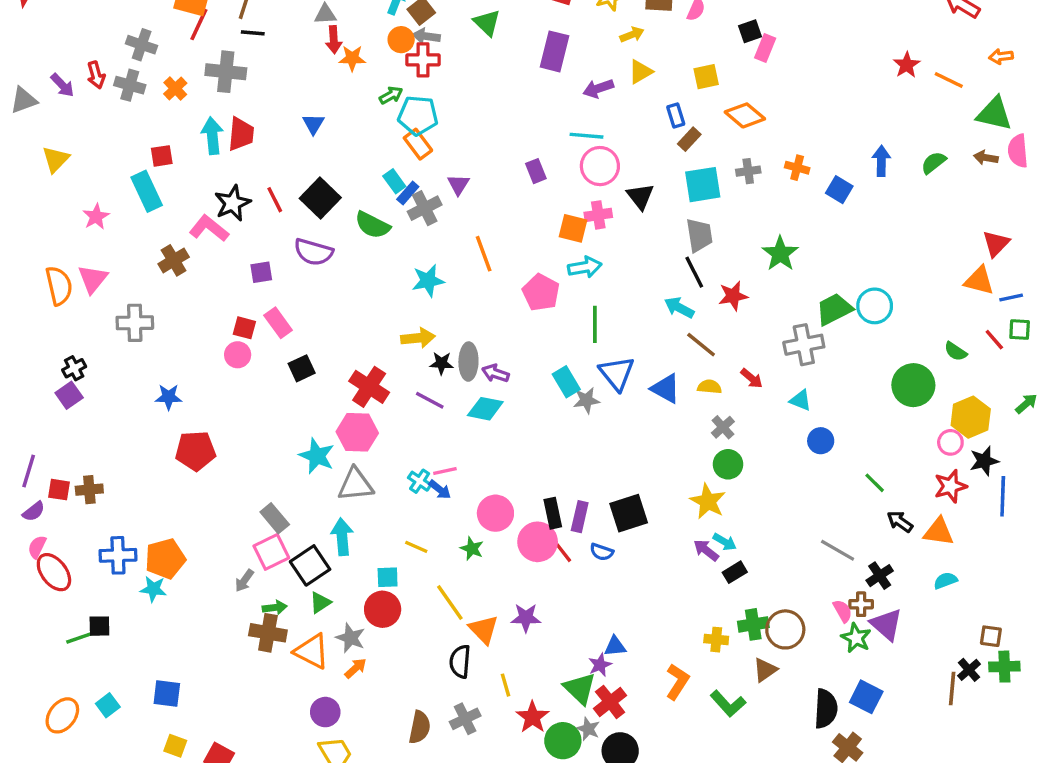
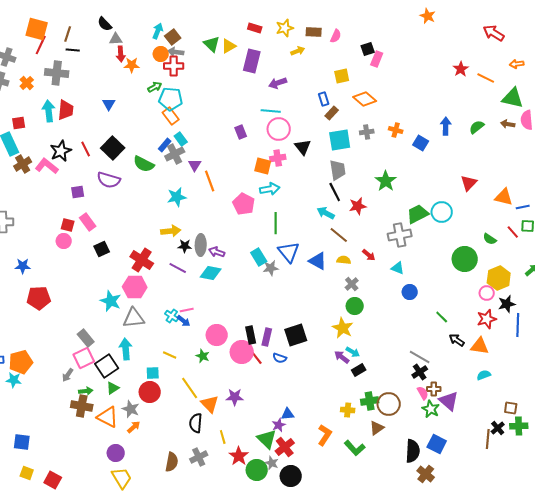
yellow triangle: (640, 72) -> (229, 46), moved
cyan rectangle: (394, 181) -> (181, 139), moved
purple triangle: (458, 185) -> (195, 165), moved
red triangle: (996, 244) -> (469, 183), moved
brown cross: (174, 260) -> (23, 164), moved
black cross: (880, 576) -> (420, 372), moved

